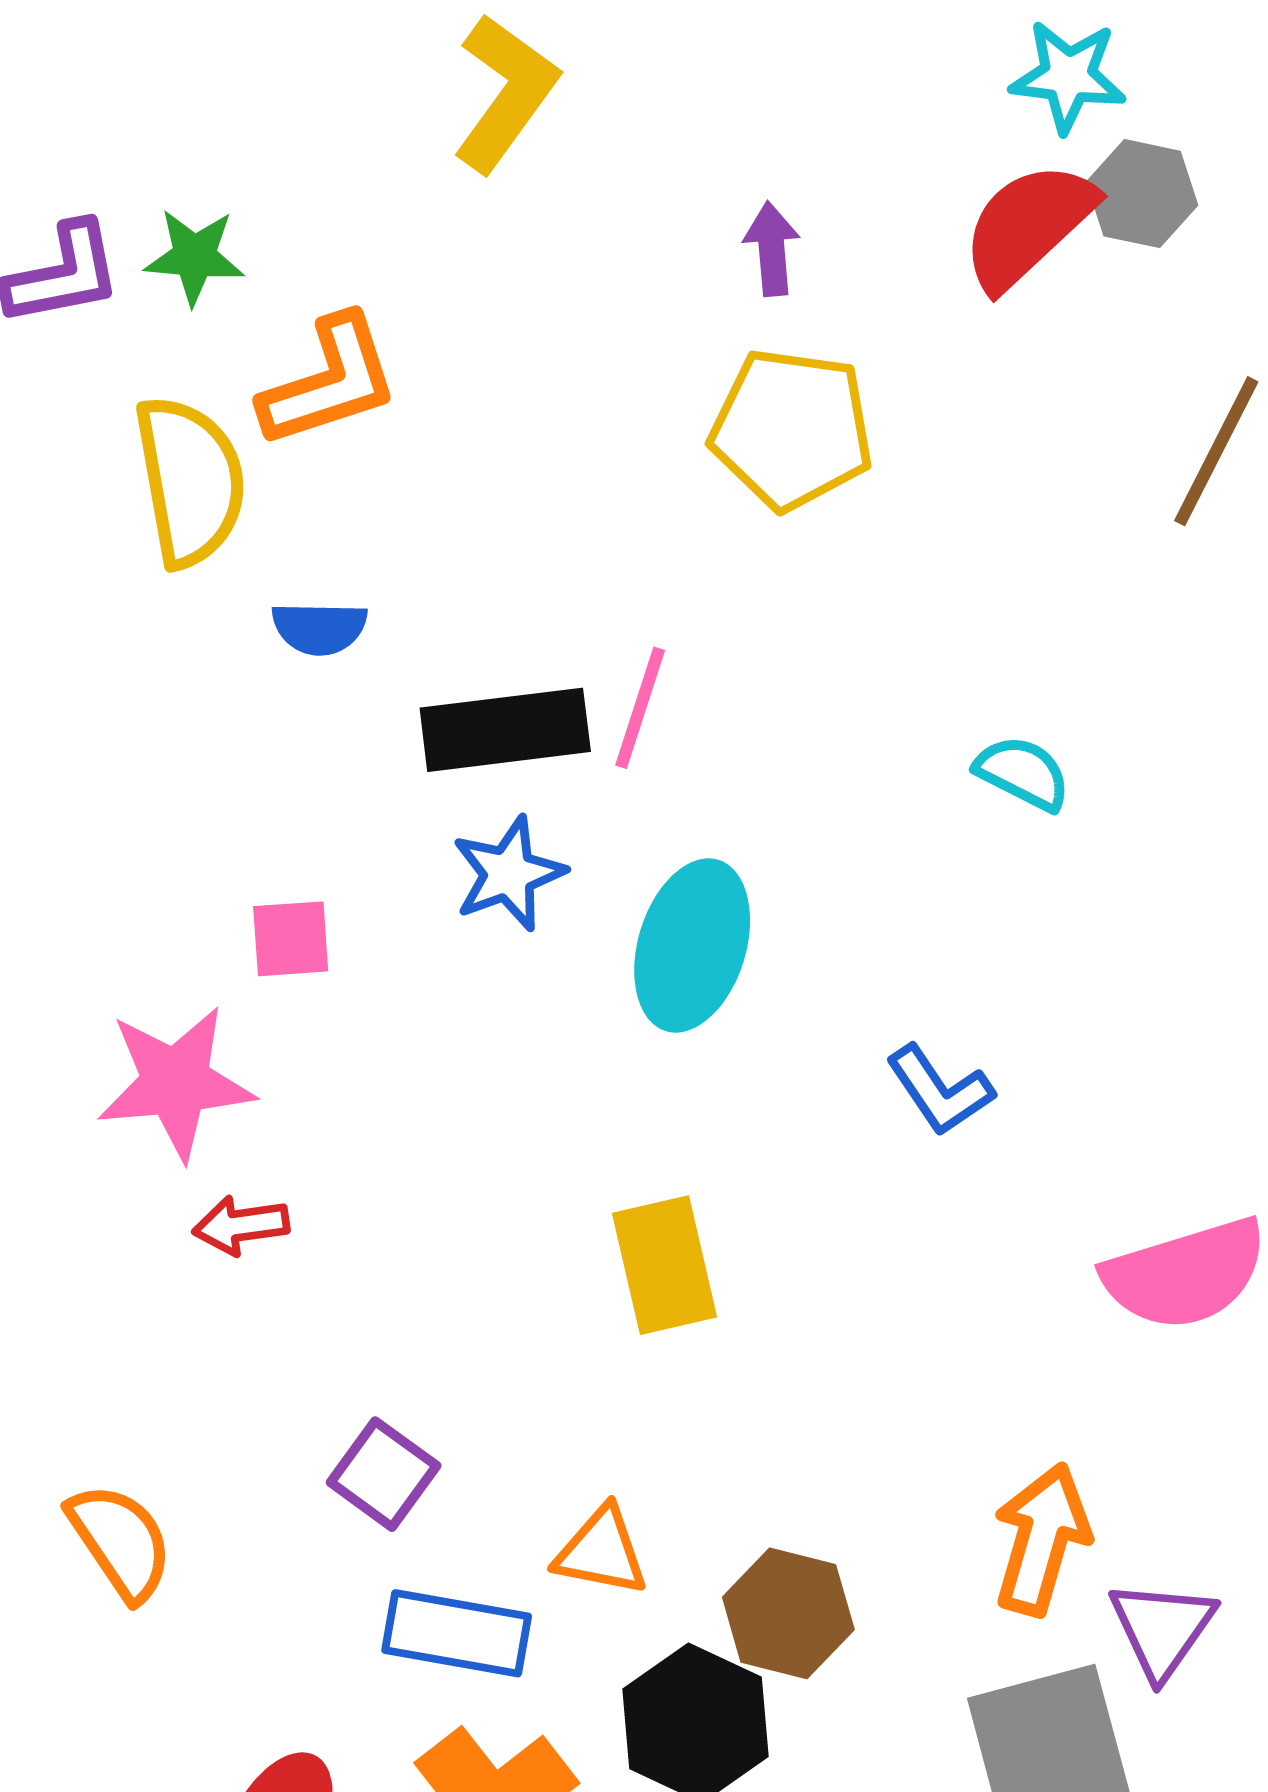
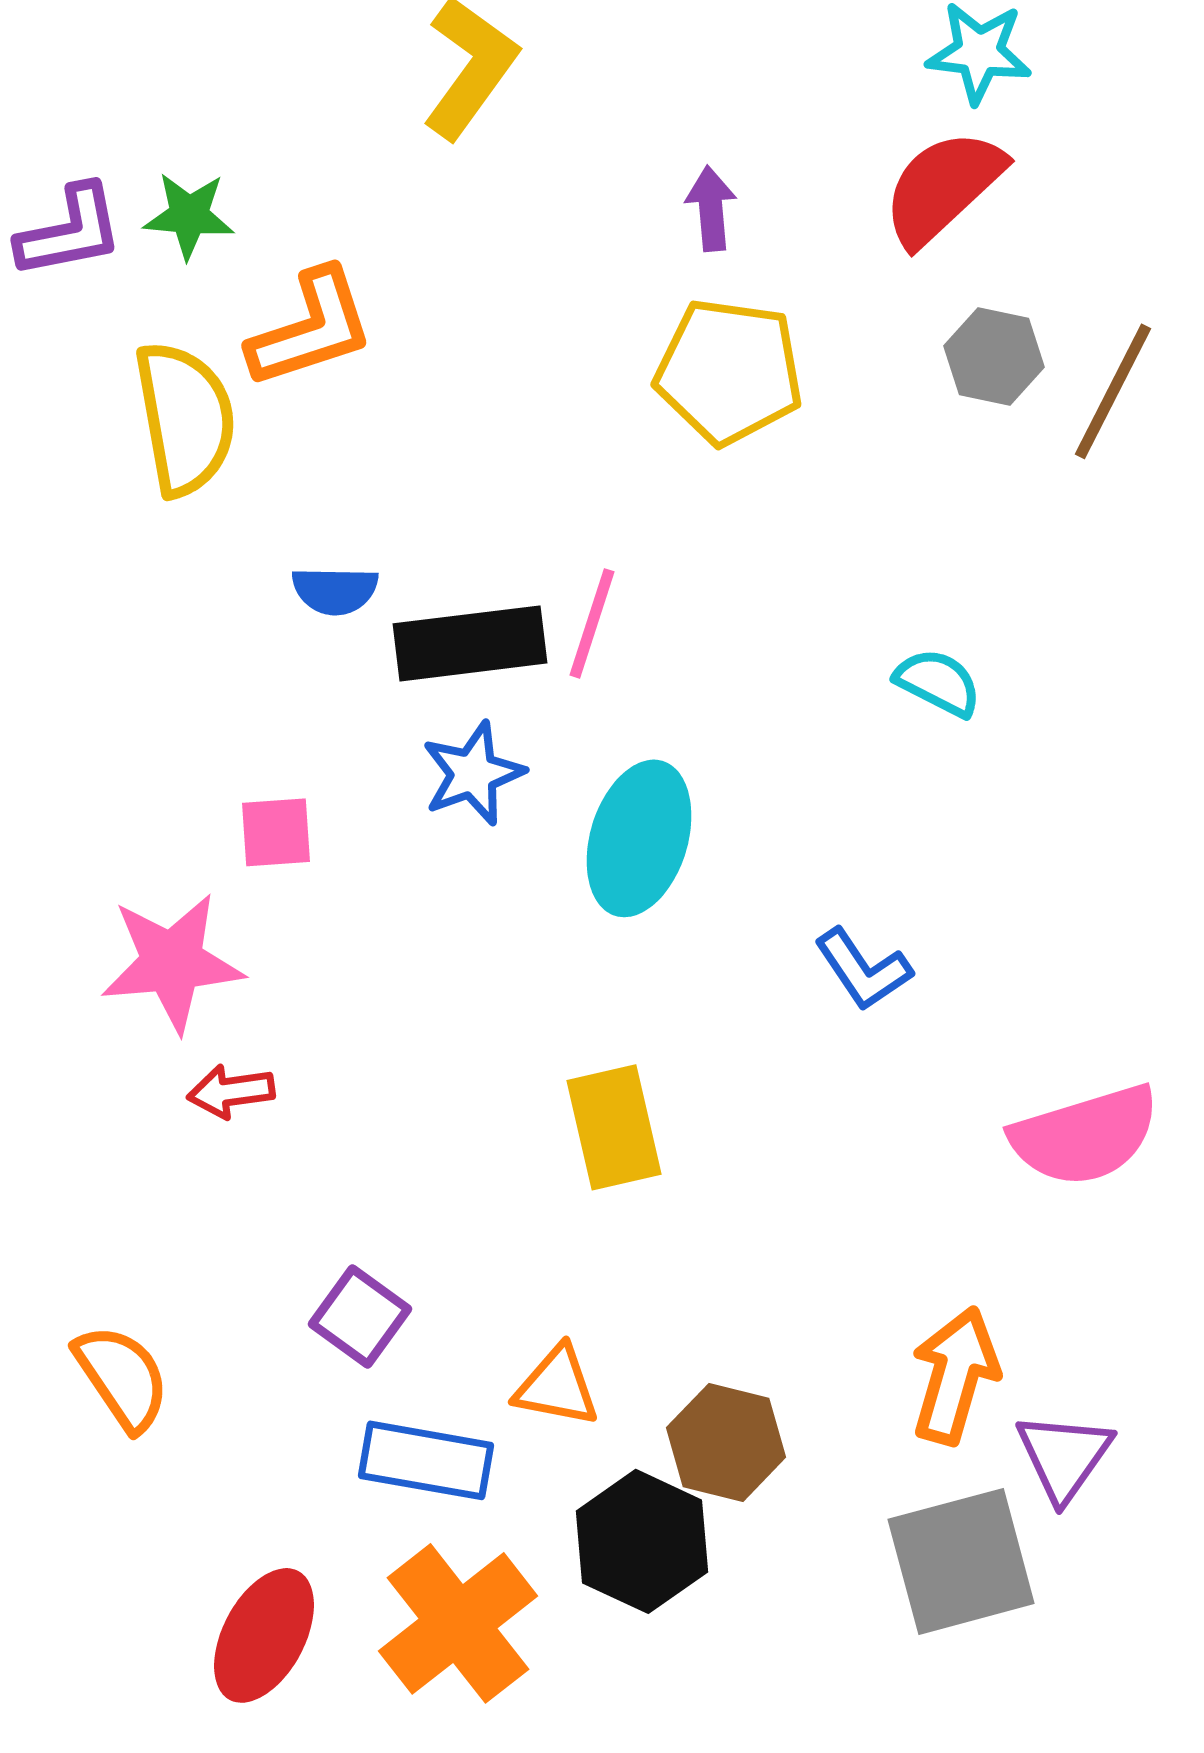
gray hexagon: (1142, 194) -> (994, 356), moved
blue semicircle: (319, 628) -> (335, 590), moved

